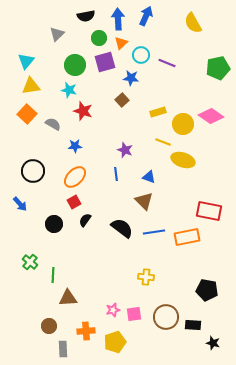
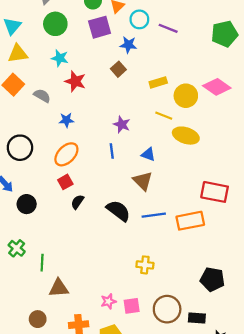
green circle: (75, 65) -> (55, 24), moved
black circle: (54, 224) -> (27, 204), moved

